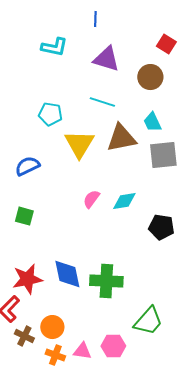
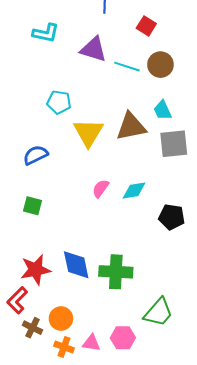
red square: (166, 44) -> (146, 26), moved
cyan L-shape: (54, 47) -> (46, 33), moved
purple triangle: (106, 59) -> (93, 49), moved
cyan line: (102, 102) -> (127, 67), moved

